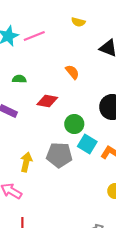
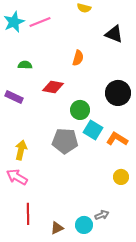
orange semicircle: (72, 72) -> (78, 58), turned 56
yellow arrow: (26, 162) -> (21, 150), moved

